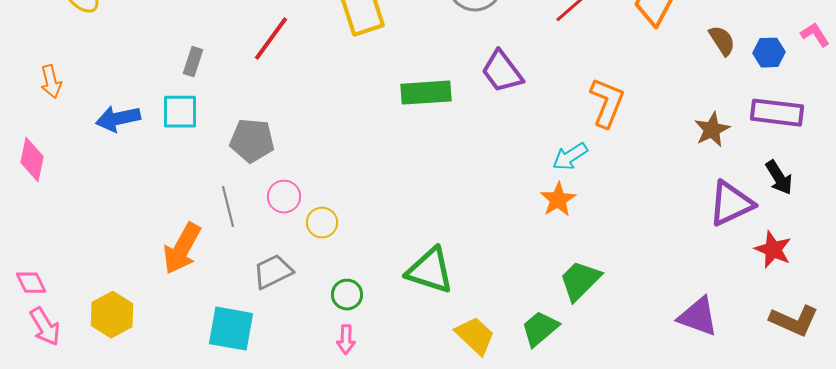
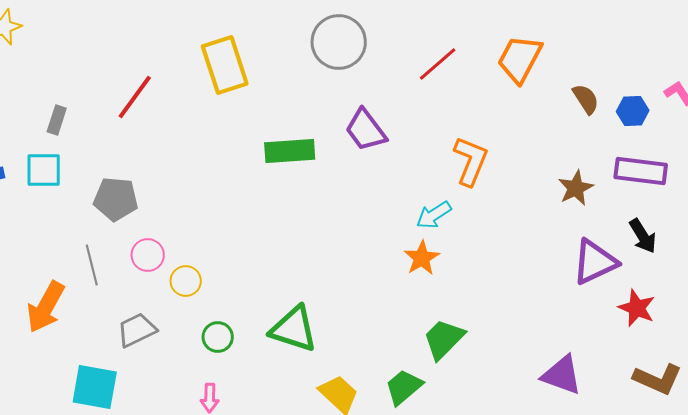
green circle: (347, 295) -> (218, 337), moved

